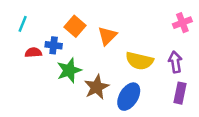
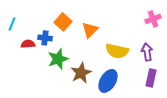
cyan line: (23, 24) -> (12, 24), moved

